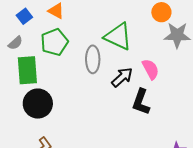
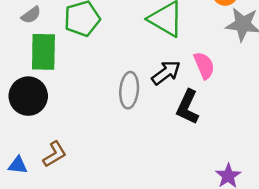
gray ellipse: (93, 59) -> (129, 90), moved
black circle: (38, 104) -> (28, 96), moved

